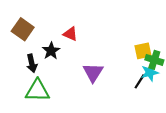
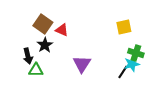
brown square: (23, 29) -> (43, 24), moved
yellow square: (143, 51) -> (124, 27), moved
green triangle: (37, 91) -> (36, 70), moved, size x0.7

